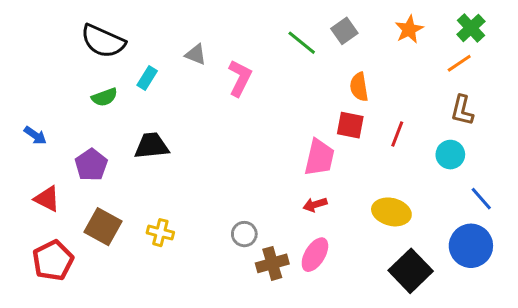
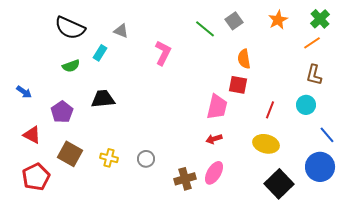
gray triangle: (196, 54) -> (121, 31), moved
red line: (397, 134) -> (270, 110), moved
gray circle: (244, 234) -> (146, 159), moved

